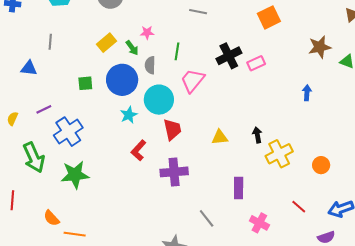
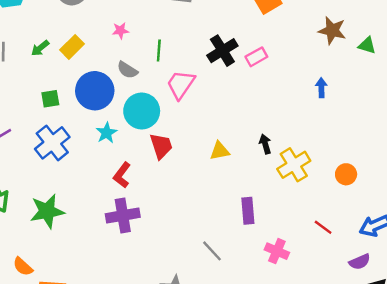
brown star: (320, 47) -> (332, 30), turned 30
green arrow: (132, 48) -> (40, 48), moved, turned 91
gray semicircle: (150, 65) -> (127, 70), turned -54
blue cross: (68, 132) -> (52, 143), moved
purple cross: (174, 172) -> (123, 216), moved

